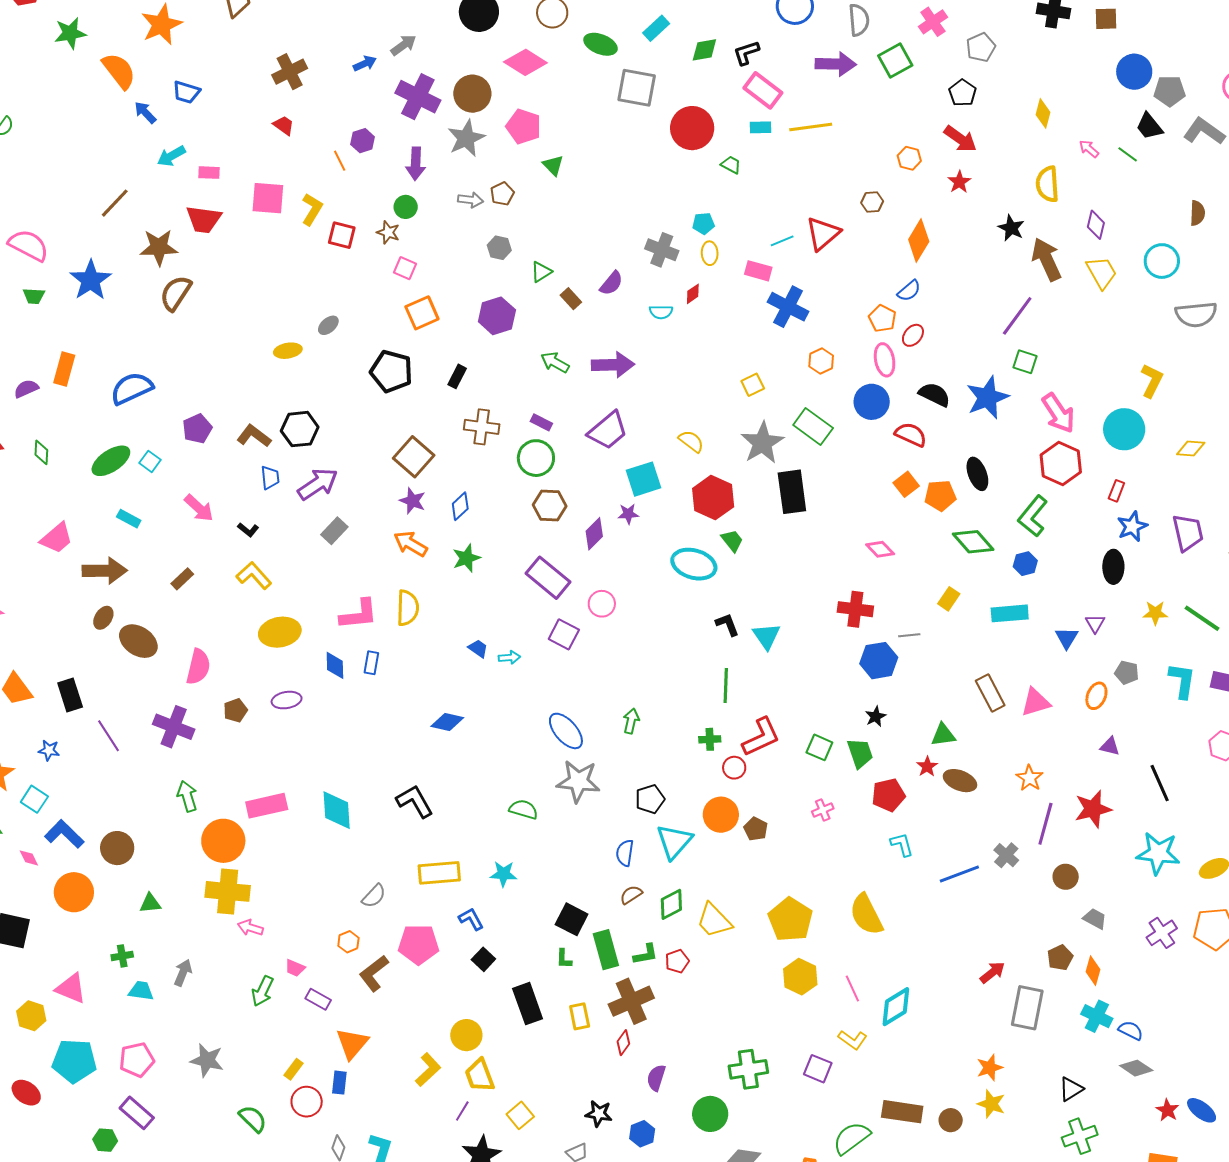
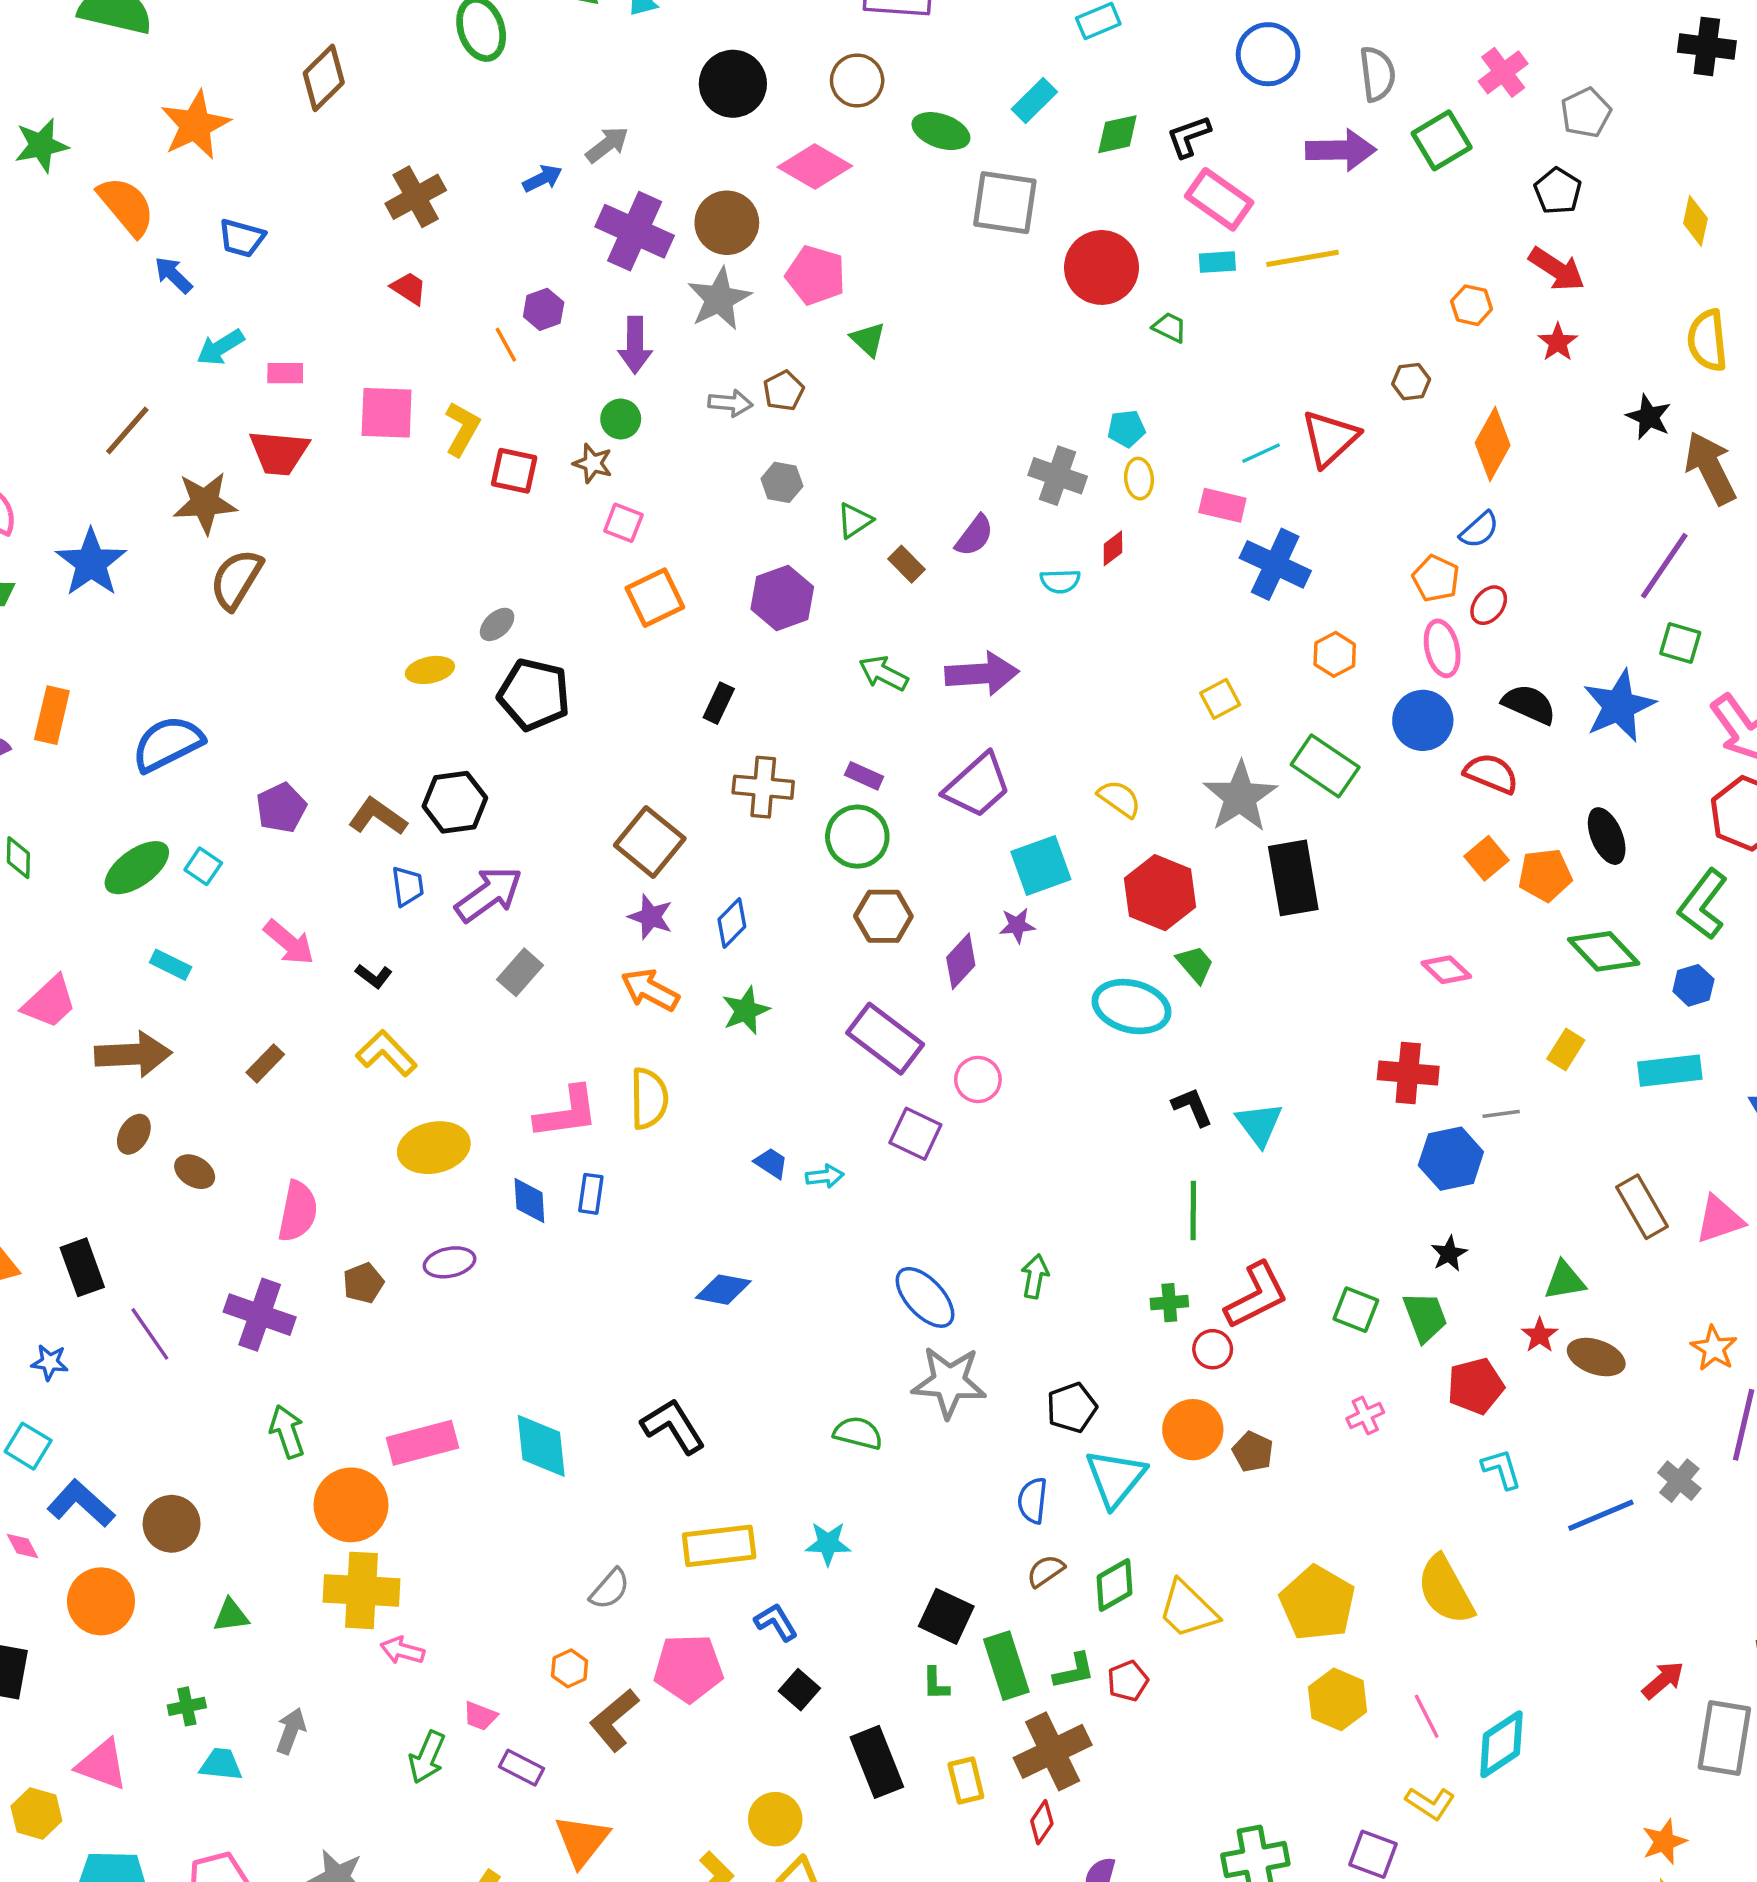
black pentagon: (391, 371) -> (534, 694), moved
brown ellipse: (138, 641) -> (195, 1172), size x0.6

